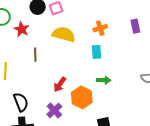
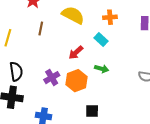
cyan rectangle: (97, 52) -> (101, 40), turned -56
red arrow: (60, 84) -> (76, 52), moved
purple cross: (54, 110) -> (52, 78), moved

